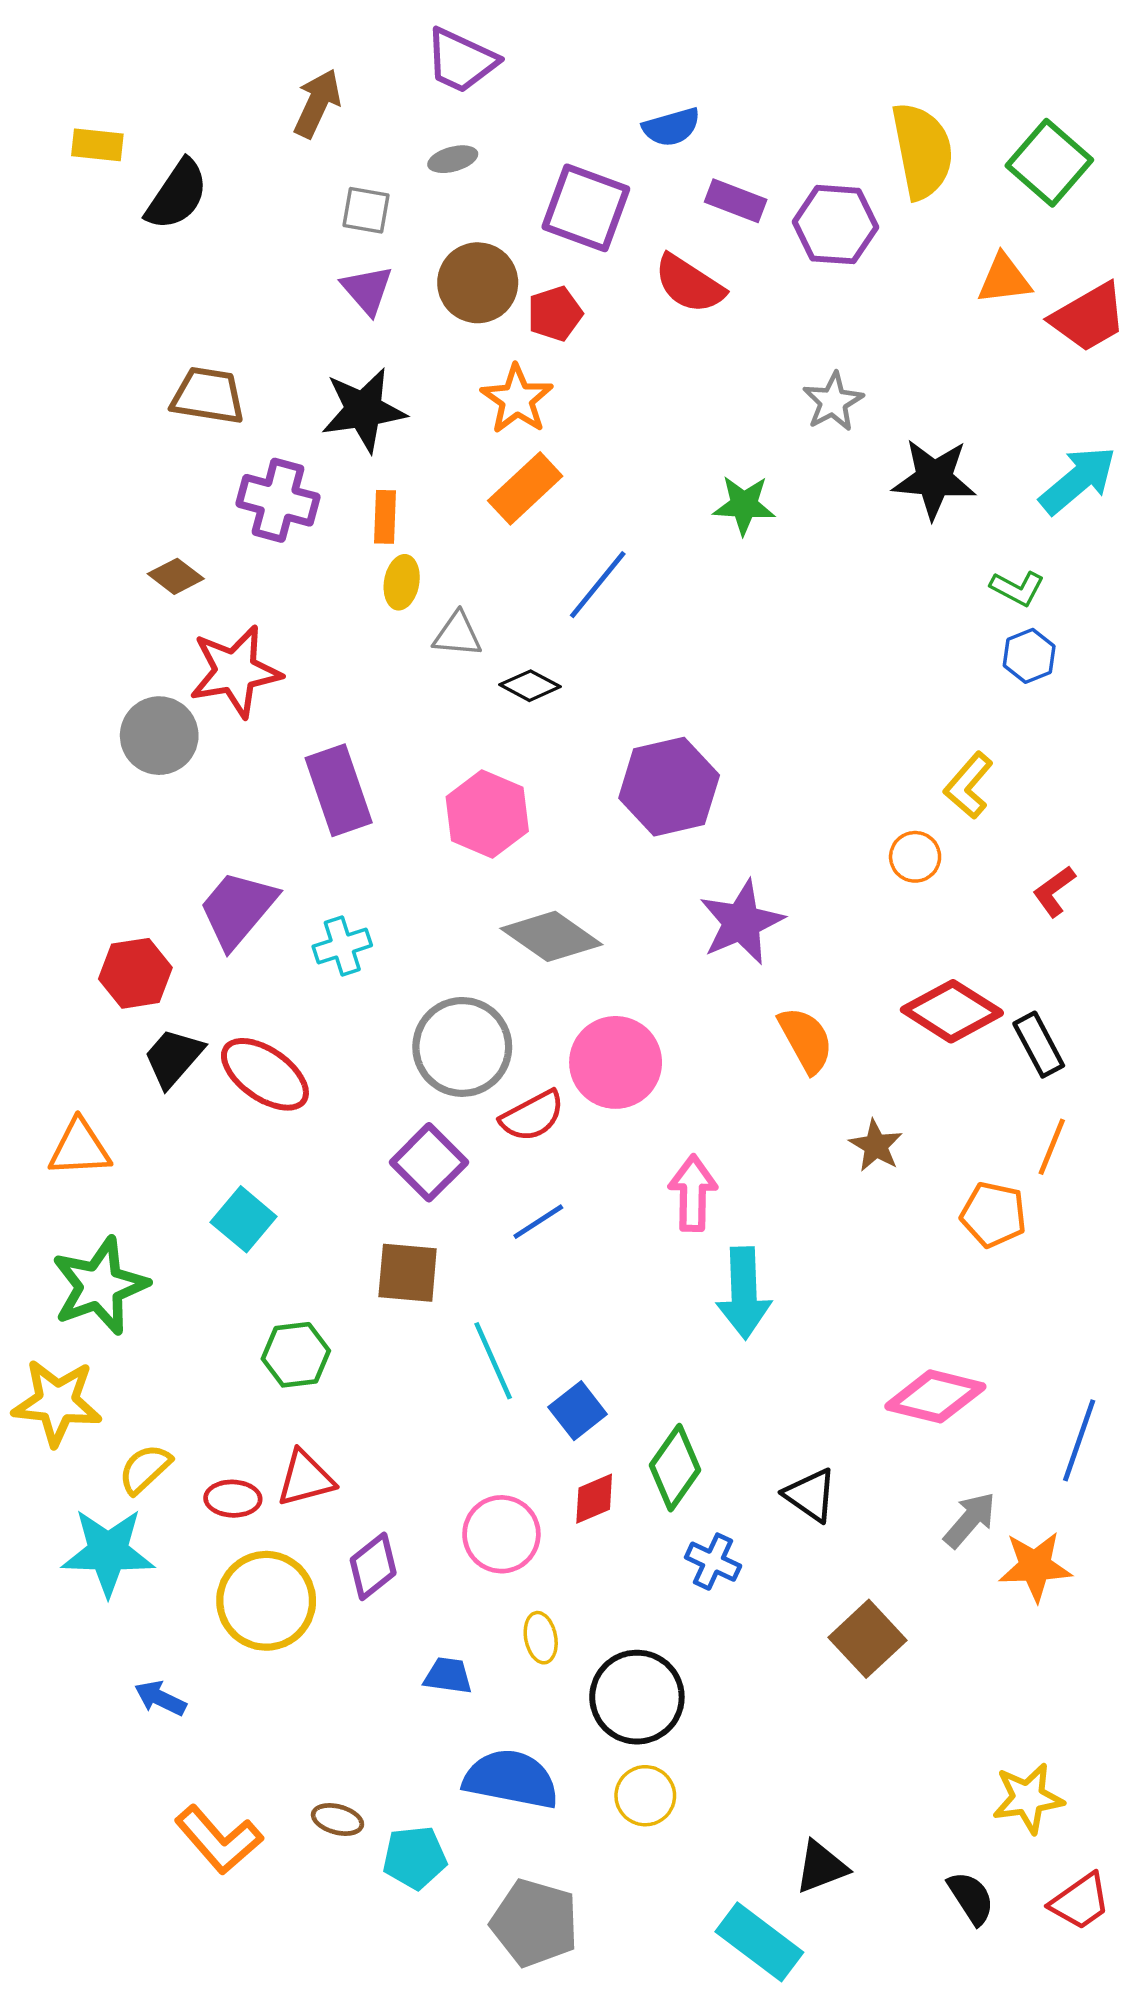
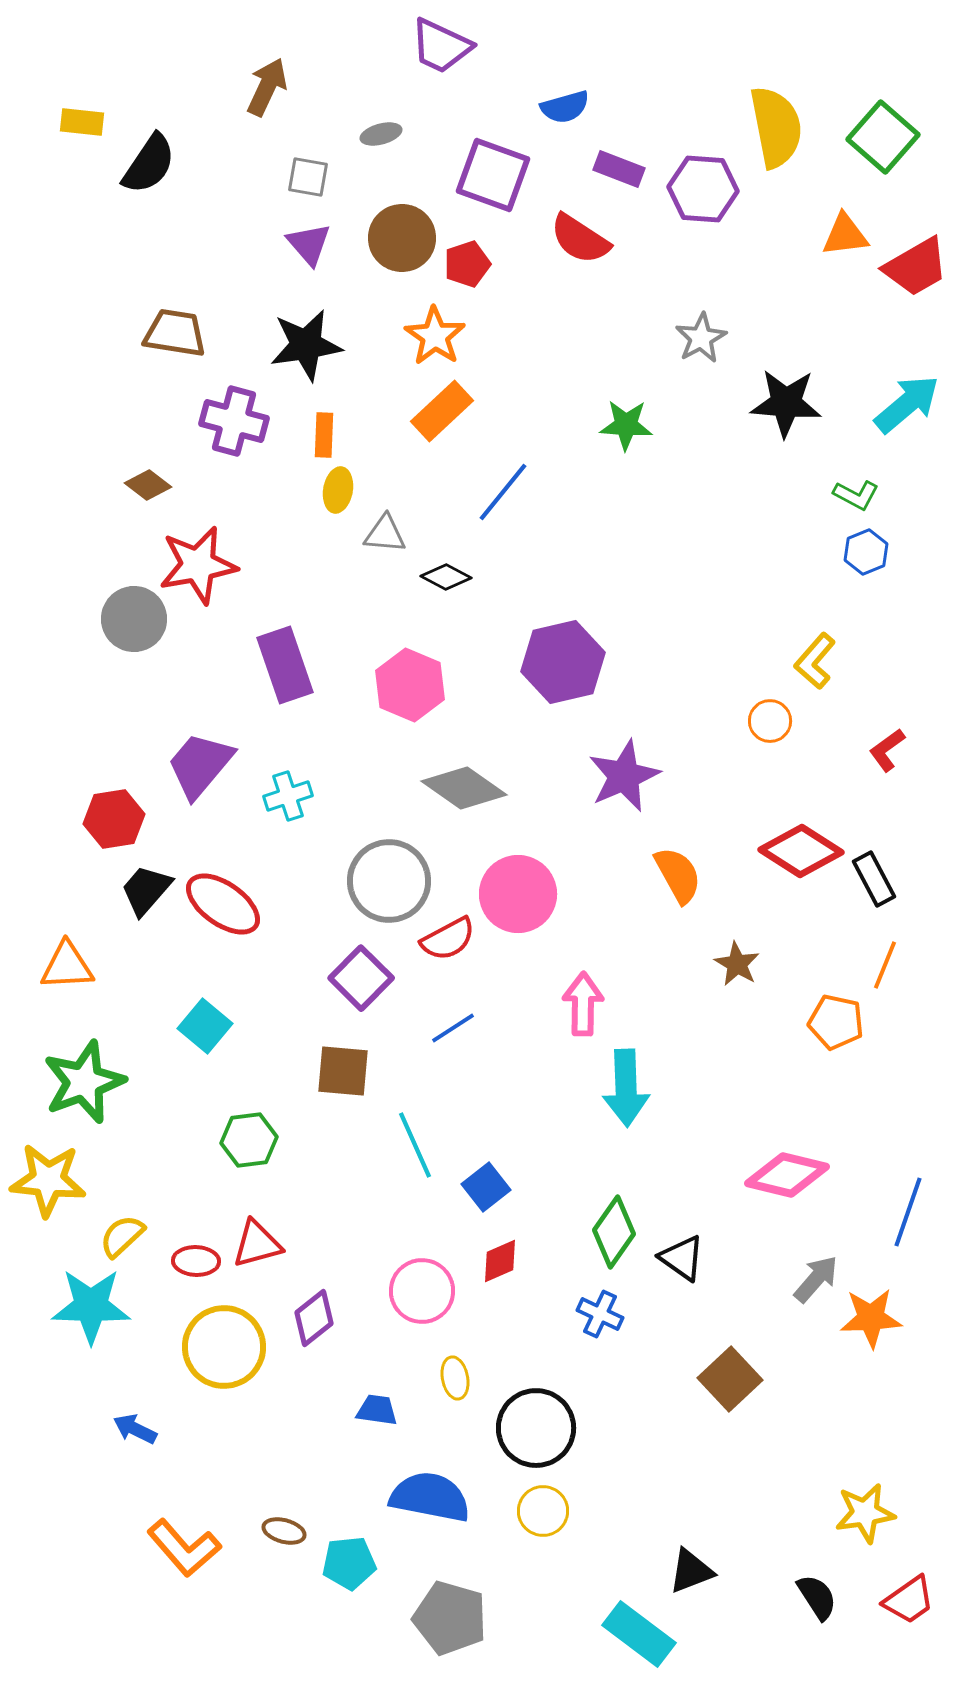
purple trapezoid: (461, 61) -> (441, 46), moved
green diamond: (675, 1468) -> (614, 1232), moved

